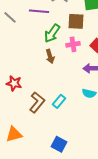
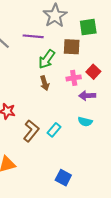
pink cross: (73, 44) -> (74, 78), moved
blue square: (59, 144) -> (63, 178), moved

